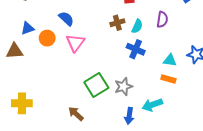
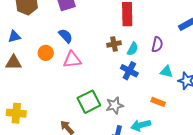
blue triangle: (28, 28) -> (14, 37), moved
pink triangle: (75, 43) -> (72, 60), turned 42
cyan triangle: (170, 60) -> (166, 72), moved

